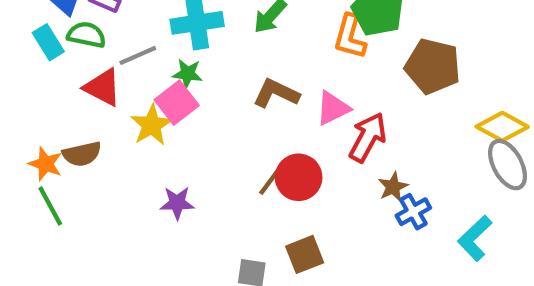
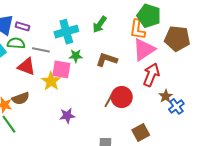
gray line: (138, 55) -> (41, 50), turned 42
green star: (187, 74) -> (76, 56), moved
pink square: (177, 103) -> (61, 69), turned -36
pink triangle: (333, 108) -> (144, 50), moved, size x1.4
brown square: (305, 254) -> (141, 133), moved

